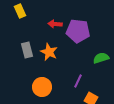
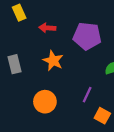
red arrow: (55, 24) -> (47, 28), moved
gray rectangle: (27, 50) -> (14, 64), moved

